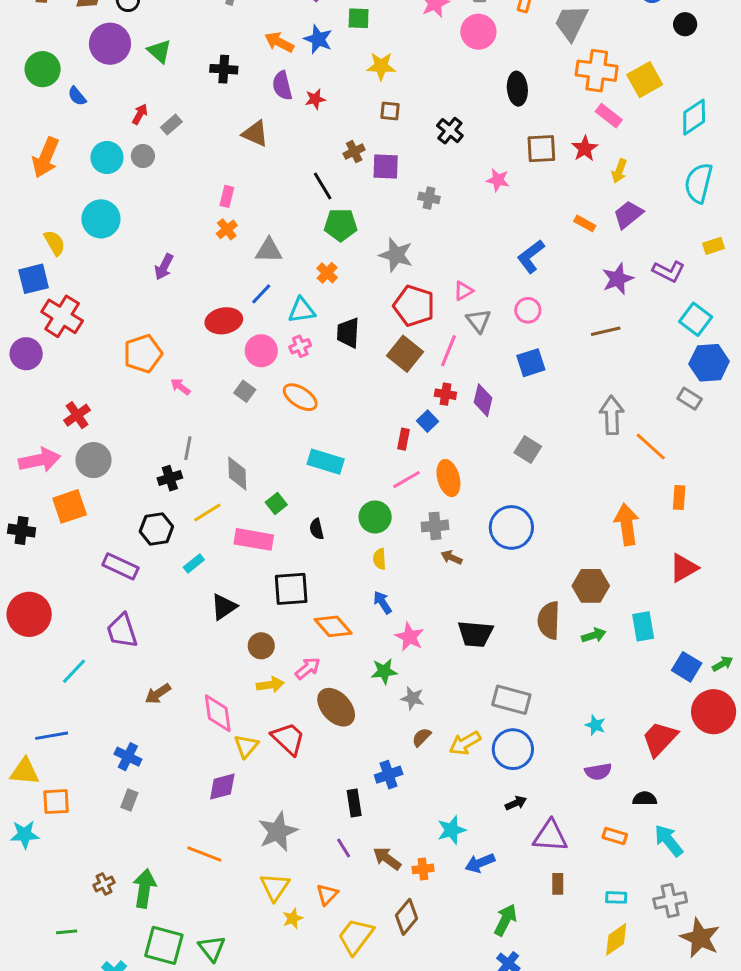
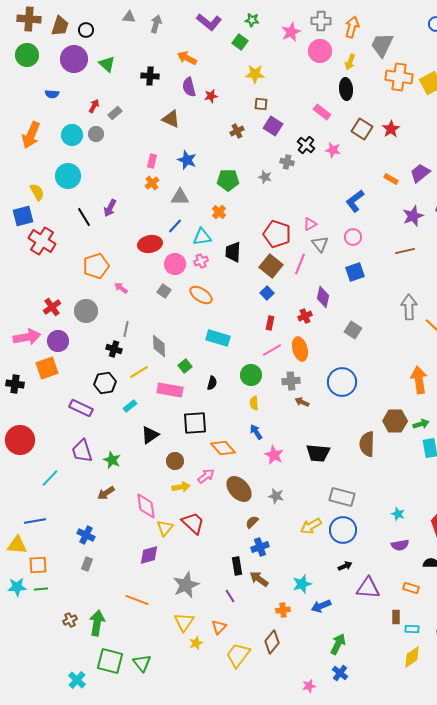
green square: (359, 18) -> (240, 42), turned 35
blue star: (318, 39) -> (187, 160), moved
green circle: (43, 69) -> (27, 55), moved
blue semicircle: (77, 96) -> (52, 94), turned -48
pink rectangle: (609, 116) -> (322, 112), moved
black cross: (450, 131) -> (306, 145), moved
brown square: (541, 149) -> (362, 129), turned 35
purple square: (386, 166) -> (273, 126), moved, turned 30
yellow arrow: (619, 171) -> (350, 62), moved
black line: (323, 186) -> (84, 217), moved
gray star: (396, 255) -> (265, 177), moved, size x0.6
purple circle: (26, 354) -> (58, 341), moved
red cross: (445, 394) -> (305, 316), moved, turned -32
blue square: (427, 421) -> (267, 293), moved
gray circle: (93, 460) -> (86, 311), moved
black cross: (170, 478) -> (114, 349), turned 35
black semicircle: (317, 529) -> (212, 383), turned -152
green arrow: (594, 635) -> (421, 424), moved
green star: (384, 671) -> (112, 460), moved, turned 30
brown ellipse: (336, 707) -> (239, 489), moved
brown semicircle: (422, 737) -> (252, 522), moved
brown arrow: (387, 858) -> (259, 579), moved
brown rectangle: (558, 884) -> (396, 617), moved
green line: (67, 932) -> (41, 589), moved

